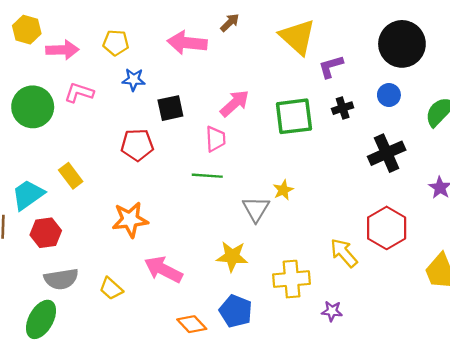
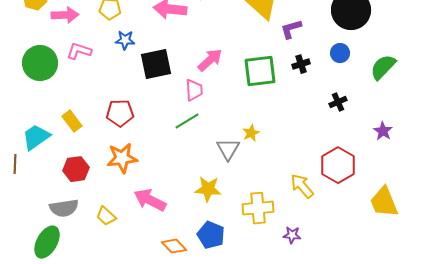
black square: (170, 108) -> (156, 64), size x1.4
red pentagon: (137, 145) -> (120, 113), moved
black cross: (387, 153) -> (338, 102), size x0.6
green line: (207, 176) -> (187, 121), turned -35
red hexagon: (46, 233) -> (76, 169), moved

